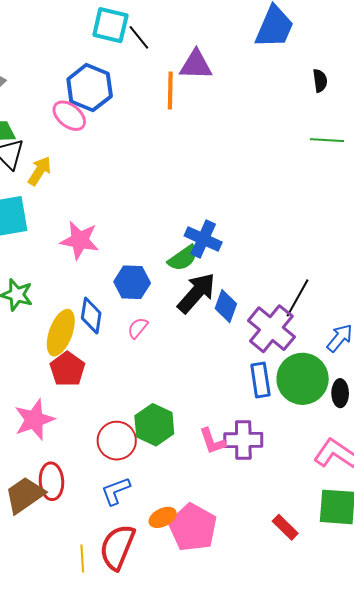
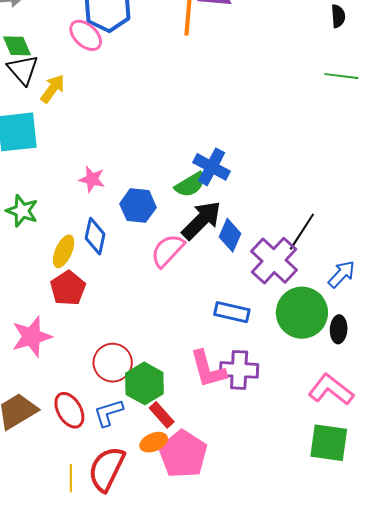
pink star: (80, 240) -> (92, 179), moved, size x0.7
pink semicircle: (138, 328) -> (168, 251), moved, size x1.6
yellow ellipse: (61, 333) -> (64, 251), size x0.7
blue rectangle: (260, 380) -> (232, 312), moved, turned -72
green hexagon: (154, 425) -> (144, 383), moved
pink L-shape: (212, 441) -> (208, 369), size x1.4
red ellipse: (51, 481) -> (69, 410), moved, turned -30
red rectangle: (285, 527) -> (162, 415), moved

